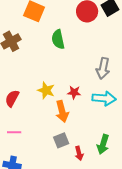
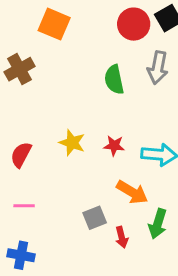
green semicircle: (58, 39) -> (114, 80), moved
gray arrow: (103, 68) -> (158, 68), moved
orange arrow: (62, 111) -> (132, 192), moved, turned -45

